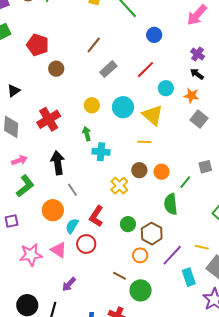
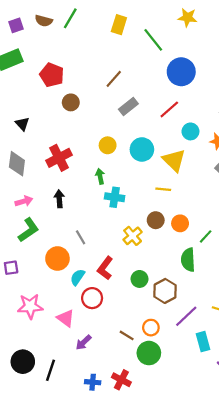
blue circle: (154, 35) -> (181, 72), size x1.6
black triangle: (14, 91) -> (22, 124), turned -40
black arrow: (58, 163) -> (59, 199), moved, size x0.7
pink triangle: (59, 250) -> (66, 318), moved
orange circle: (140, 255) -> (151, 328), moved
purple arrow: (69, 284) -> (84, 342), moved

